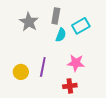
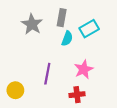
pink star: (76, 63) -> (84, 69), turned -30
yellow circle: (21, 72) -> (15, 90), moved

